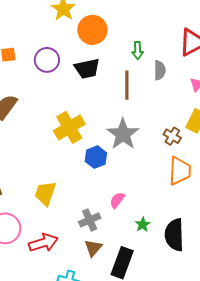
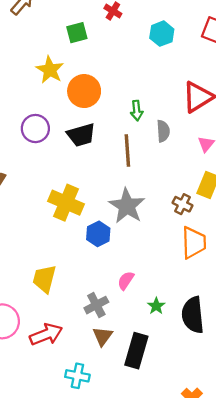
yellow cross: (69, 127) -> (66, 203), turned -32

